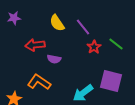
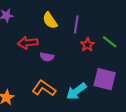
purple line: (83, 27) -> (76, 25), turned 48
orange L-shape: (39, 82) -> (44, 88), moved

